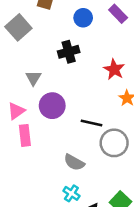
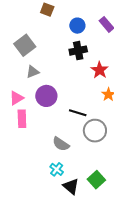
gray square: (18, 27) -> (25, 45), moved
black cross: (69, 52) -> (78, 51), moved
gray triangle: (33, 78) -> (33, 72), turned 32

